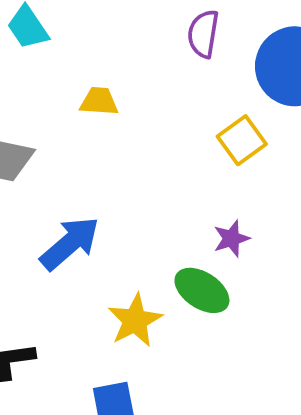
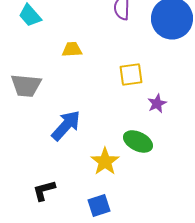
yellow square: (242, 140) -> (131, 74), moved, turned 35
purple star: (231, 239) -> (157, 103), moved

